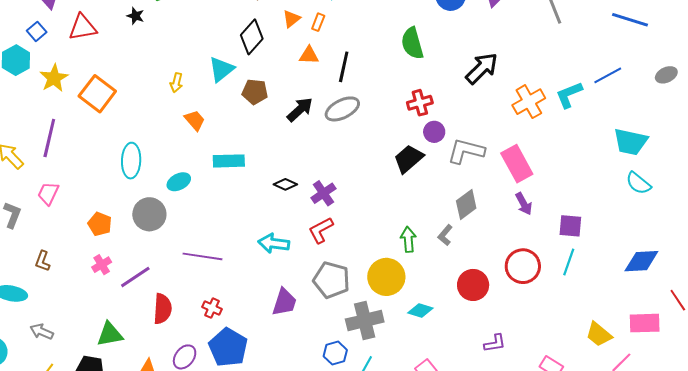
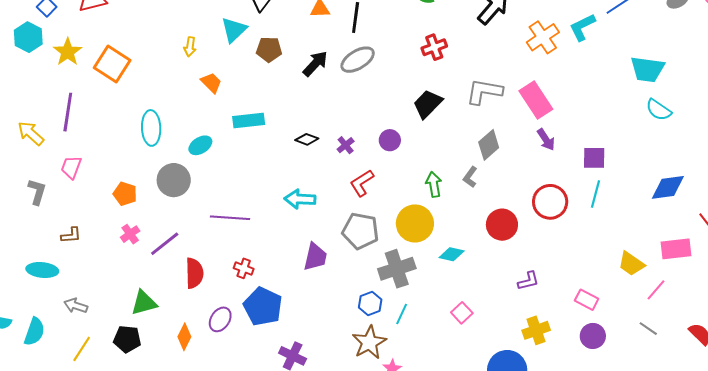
purple circle: (434, 132) -> (390, 140), moved
purple cross: (323, 193) -> (346, 145), size x0.7
red L-shape: (321, 230) -> (362, 183), moved
brown L-shape: (43, 261) -> (71, 235), turned -110

